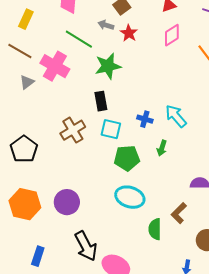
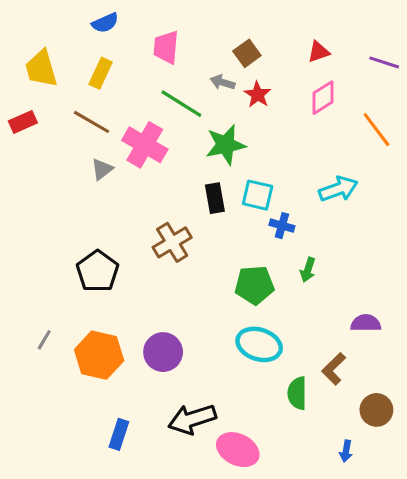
cyan arrow: (176, 116) -> (338, 189), moved, turned 110
cyan square: (111, 129) -> (258, 195), moved
black arrow: (86, 246) -> (192, 419), turned 100

